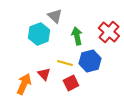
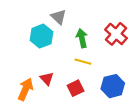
blue hexagon: (90, 61) -> (113, 86), moved
yellow line: (65, 63) -> (83, 62), moved

